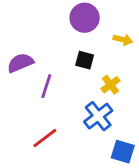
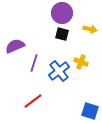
black square: (85, 60) -> (62, 34), moved
yellow cross: (111, 85) -> (81, 62), turned -32
blue cross: (98, 116) -> (59, 71), moved

